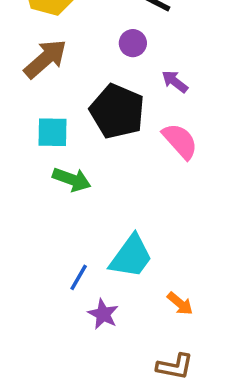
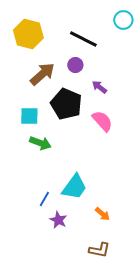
brown arrow: (45, 59) -> (42, 74), moved

